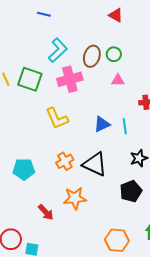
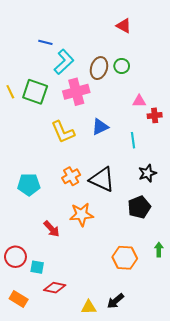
blue line: (44, 14) -> (45, 42), moved
pink triangle: (118, 80) -> (139, 101), moved
blue triangle: (102, 124) -> (100, 127), moved

